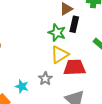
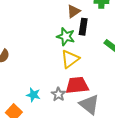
red trapezoid: (75, 67) -> (77, 85), moved
gray star: (45, 79) -> (58, 94), moved

